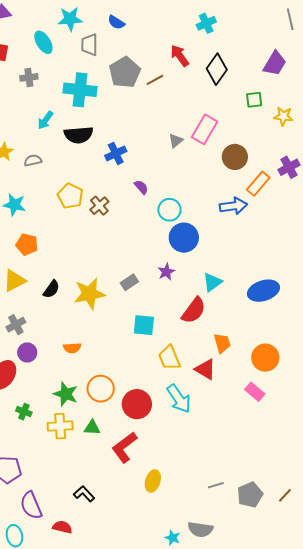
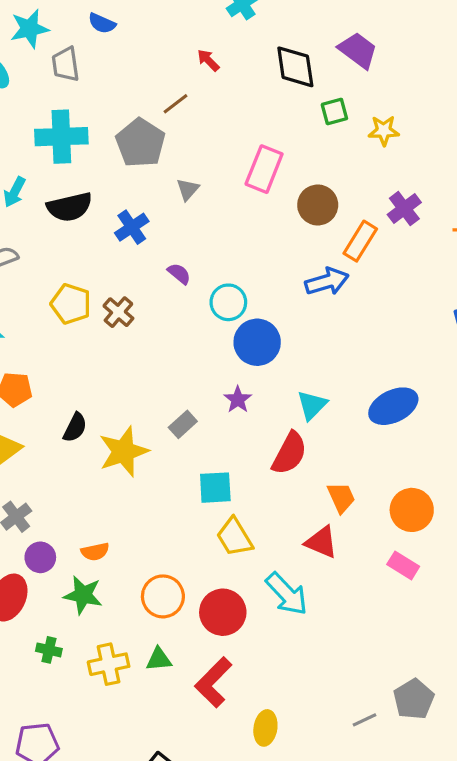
red arrow: (180, 56) -> (208, 60), size x0.7
purple trapezoid: (275, 63) -> (358, 50), turned -76
black diamond: (217, 69) -> (295, 67), moved, turned -36
gray pentagon: (125, 72) -> (140, 143), moved
gray triangle: (176, 141) -> (188, 189), moved
black semicircle: (51, 289) -> (75, 427), moved
orange semicircle: (72, 348) -> (95, 552), moved
yellow trapezoid: (169, 358) -> (235, 537), moved
green star: (66, 394) -> (83, 595), moved
gray pentagon: (250, 495) -> (414, 699), moved

